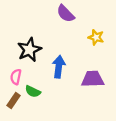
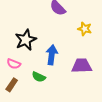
pink semicircle: (16, 77) -> (14, 64), turned -80
green semicircle: (33, 91) -> (39, 77), moved

